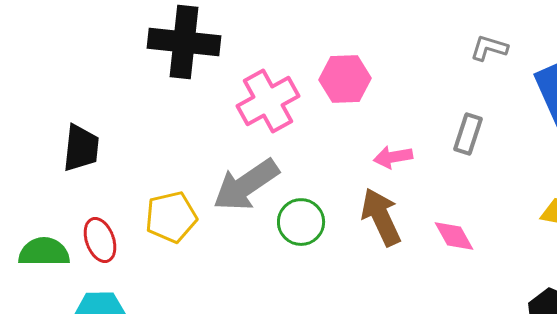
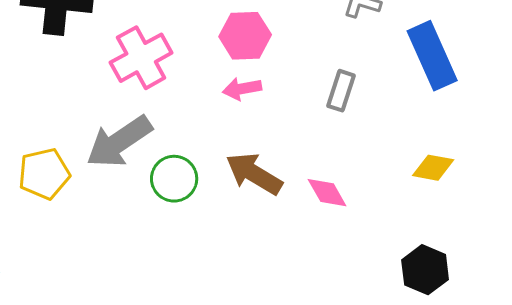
pink hexagon: (345, 79) -> (245, 36), moved
pink arrow: (393, 157) -> (242, 89), moved
brown arrow: (381, 217) -> (254, 174), turned -34

